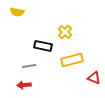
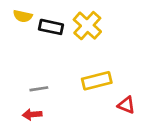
yellow cross: (65, 32) -> (87, 26), moved, size x1.5
black rectangle: (43, 46) -> (51, 27), moved

